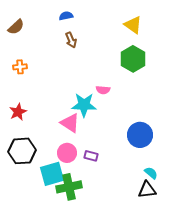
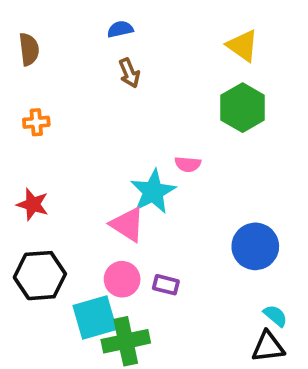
brown semicircle: (16, 27) -> (29, 49), turned -54
cyan star: (84, 105) -> (153, 192), turned -30
red star: (18, 112) -> (33, 204), turned -30

